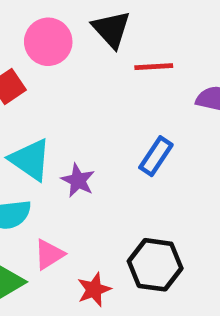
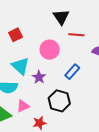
pink circle: (48, 42) -> (50, 50), moved
black hexagon: (155, 265) -> (59, 101), moved

